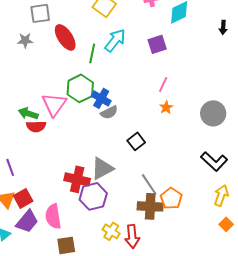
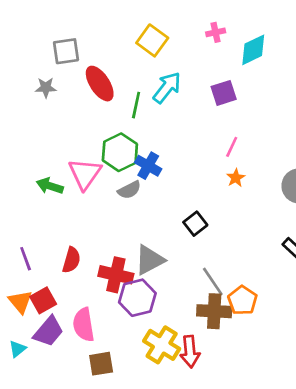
gray semicircle: (109, 112) -> (129, 190), moved
red semicircle: (36, 126) -> (71, 260), moved, turned -72
yellow cross: (111, 231) -> (162, 345), size x1.5

